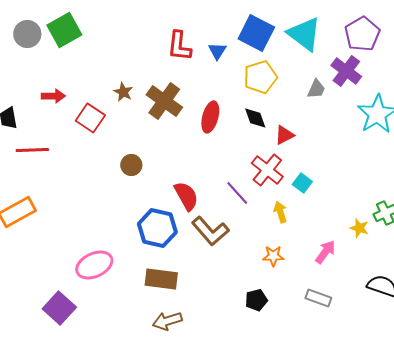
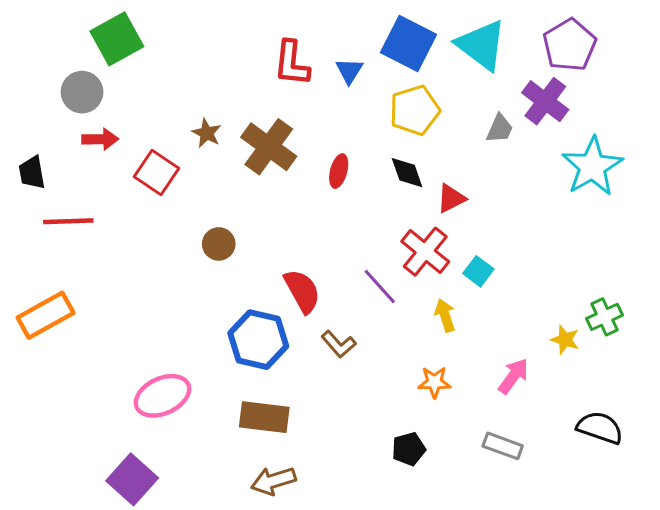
gray circle: (27, 34) -> (82, 92), moved
red ellipse: (210, 117) -> (339, 171), size x0.7
brown L-shape: (210, 231) -> (339, 344), size x0.6
purple square: (59, 308) -> (132, 479), moved

